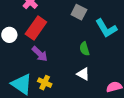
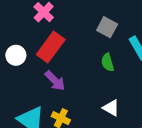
green semicircle: (84, 49) -> (108, 62), moved

